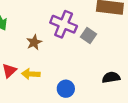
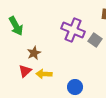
brown star: (34, 42) -> (34, 53), moved

